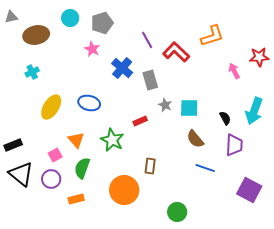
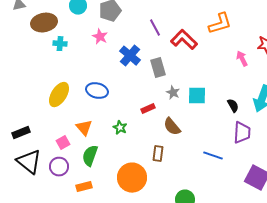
cyan cross: (32, 72) -> (60, 44), moved, turned 32
brown semicircle: (195, 139) -> (172, 127), moved
green star: (112, 140) -> (120, 128), size x0.6

